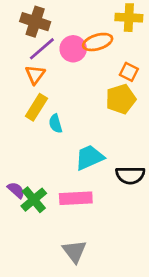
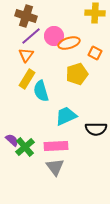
orange ellipse: (98, 42) -> (69, 43), moved
yellow pentagon: (121, 99) -> (77, 74), moved
cyan semicircle: (55, 124) -> (41, 91), size x1.5
gray triangle: (74, 251) -> (55, 167), moved

